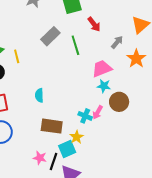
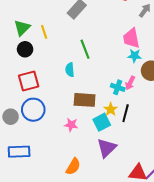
green line: (75, 45) -> (85, 49), moved
pink trapezoid: (102, 69) -> (131, 38), turned -75
pink star: (40, 158) -> (71, 125), moved
black line: (54, 161) -> (126, 113), moved

